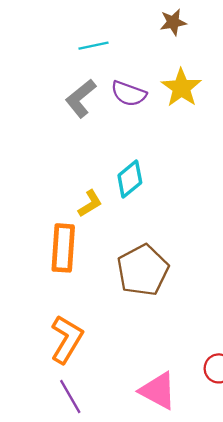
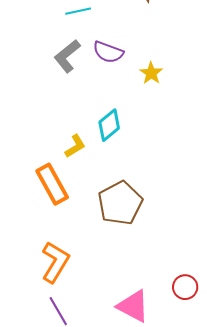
yellow star: (181, 88) -> (151, 73), moved, size x0.7
orange rectangle: (63, 248) -> (52, 184), turned -33

